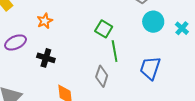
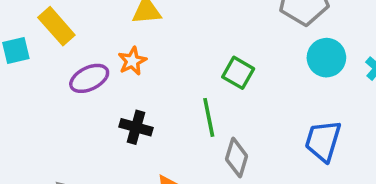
purple ellipse: (16, 42) -> (89, 78), moved
green line: (115, 51) -> (209, 117), moved

